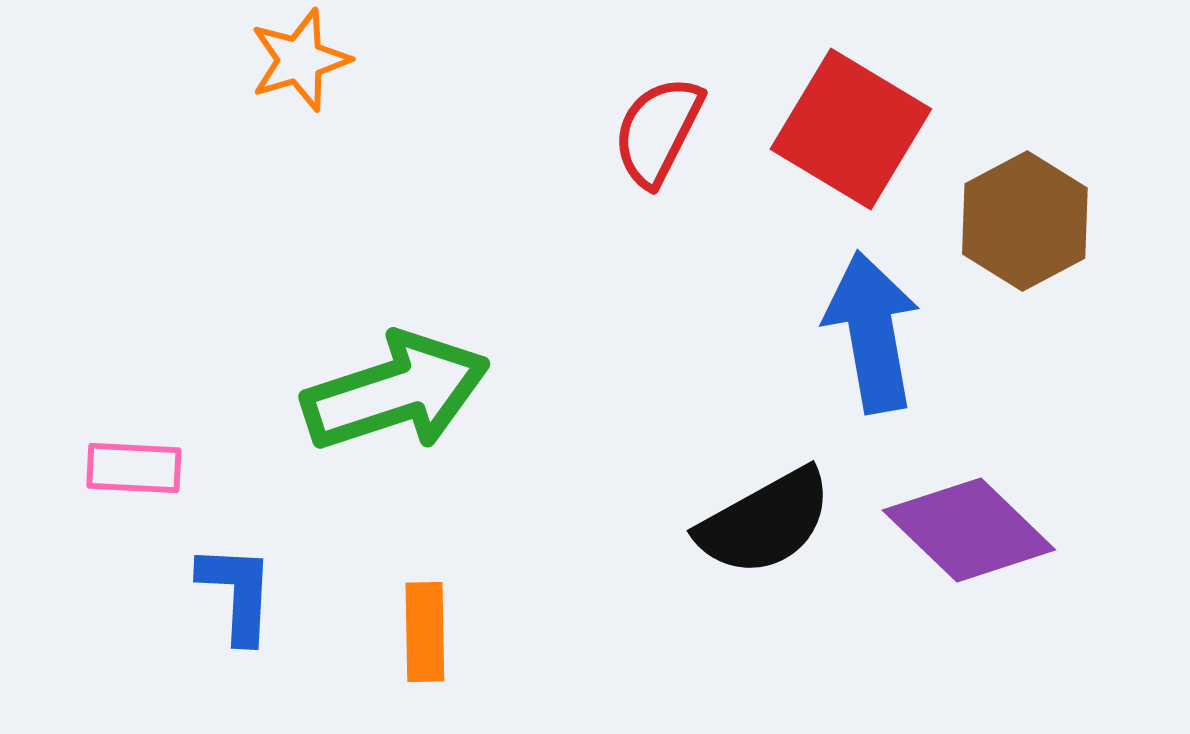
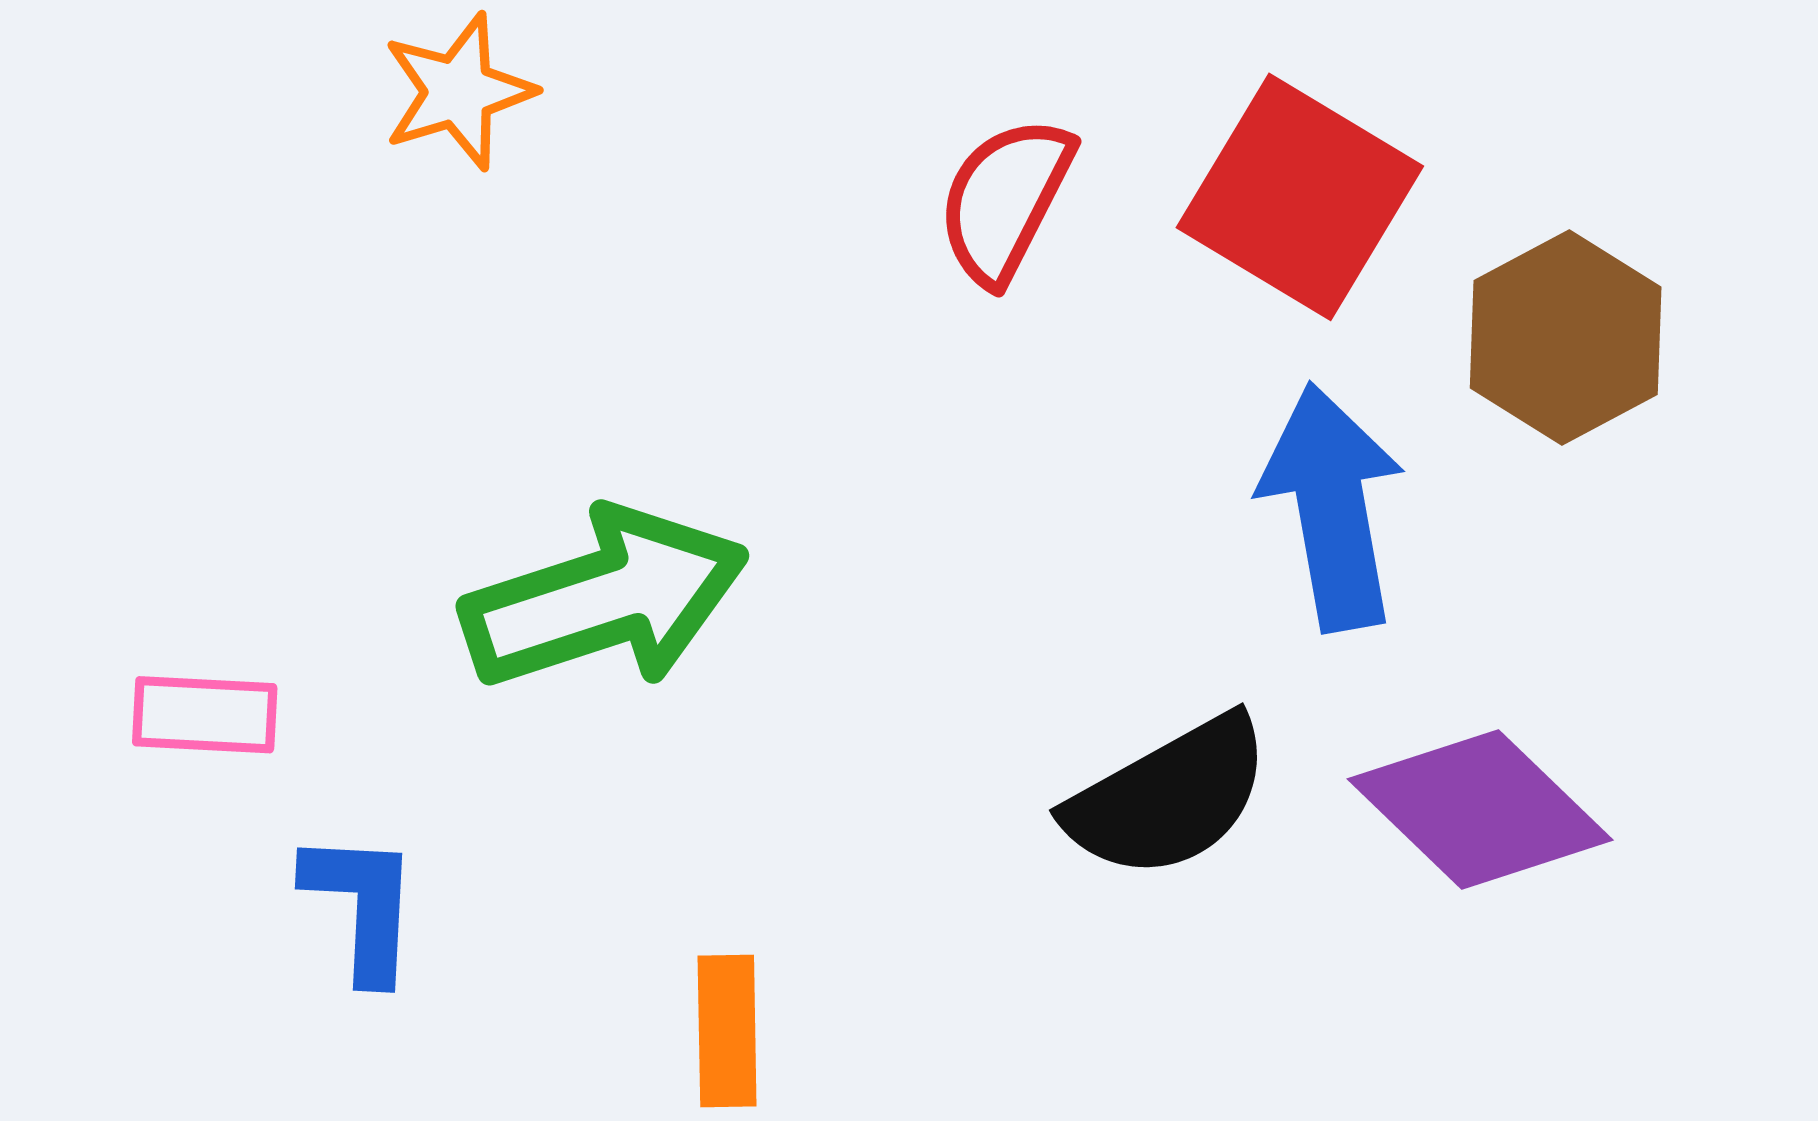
orange rectangle: (425, 632) -> (727, 1031), moved

